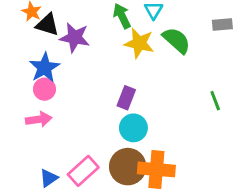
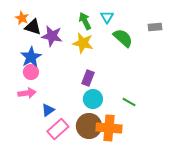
yellow star: (139, 43) -> (83, 43), moved
green line: (215, 101) -> (129, 102), moved, turned -40
blue triangle: (49, 178) -> (48, 110), moved

